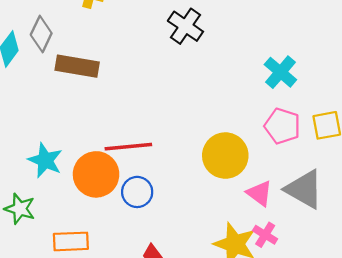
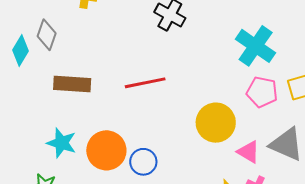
brown rectangle: (77, 66) -> (72, 84), moved
cyan cross: (280, 72) -> (256, 46), size x1.4
red line: (128, 147) -> (145, 83), moved

